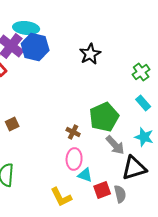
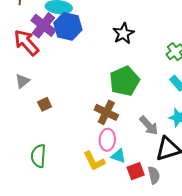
green pentagon: (104, 117) -> (125, 81), moved
brown cross: (73, 132) -> (106, 112), size x1.6
yellow L-shape: (61, 197) -> (94, 161), moved

